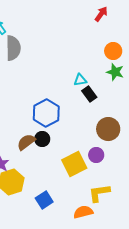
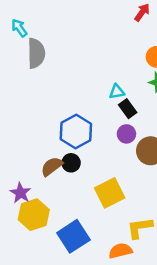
purple circle: (96, 155) -> (126, 134), moved
blue square: (44, 200) -> (73, 236), size x1.5

